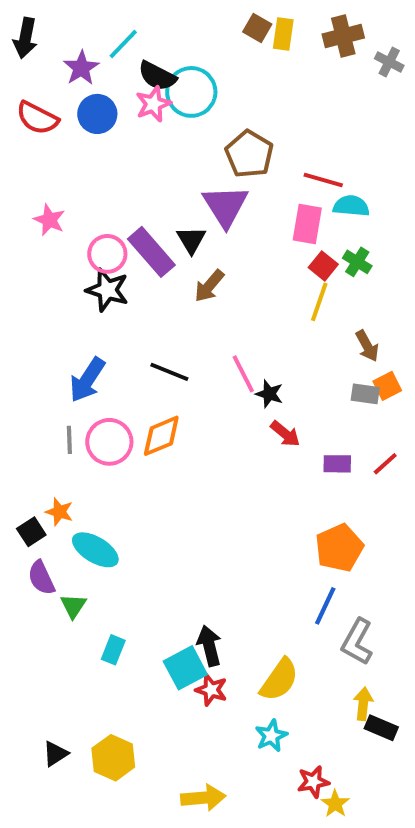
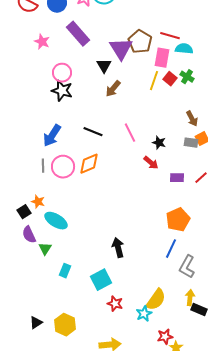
brown pentagon: (249, 154) -> (140, 42), moved
pink star: (49, 220) -> (42, 42), moved
purple rectangle: (151, 252) -> (78, 34), moved
yellow line: (319, 302) -> (154, 81), moved
black star: (269, 394) -> (159, 143), moved
black arrow: (209, 646) -> (118, 248), moved
yellow semicircle: (279, 680) -> (156, 300), moved
red star: (211, 690) -> (115, 304), moved

